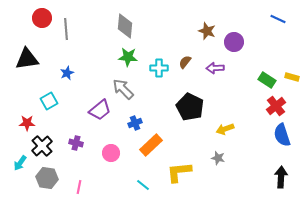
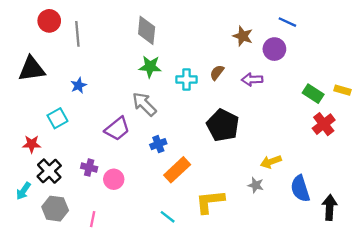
blue line: (278, 19) -> (287, 22), moved
yellow arrow: (225, 129) -> (271, 162), moved
blue semicircle: (282, 135) -> (300, 189), moved
pink circle: (111, 153) -> (114, 179), moved

